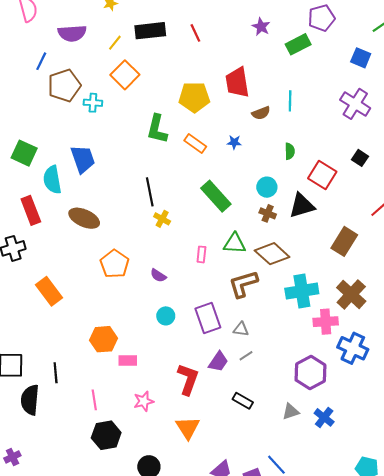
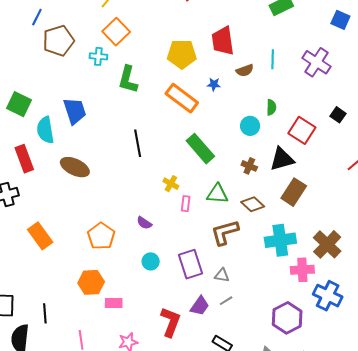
cyan cross: (93, 103) -> (98, 56), moved
purple cross: (355, 104) -> (317, 62), moved
green L-shape: (157, 129) -> (128, 79), moved
blue star: (234, 142) -> (214, 84), moved
orange rectangle: (195, 144) -> (182, 98), size x1.5
cyan circle: (267, 187) -> (250, 126), moved
yellow cross: (162, 219) -> (171, 184), moved
brown rectangle: (344, 241) -> (294, 192), moved
brown diamond: (272, 254) -> (253, 204), size x0.7
orange pentagon: (115, 264) -> (101, 236), moved

